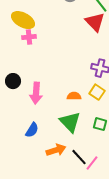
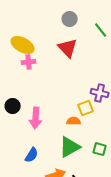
red triangle: (95, 22) -> (68, 48), moved
yellow square: (97, 92) -> (86, 108), moved, turned 35
green triangle: (70, 122) -> (70, 147), turned 45

